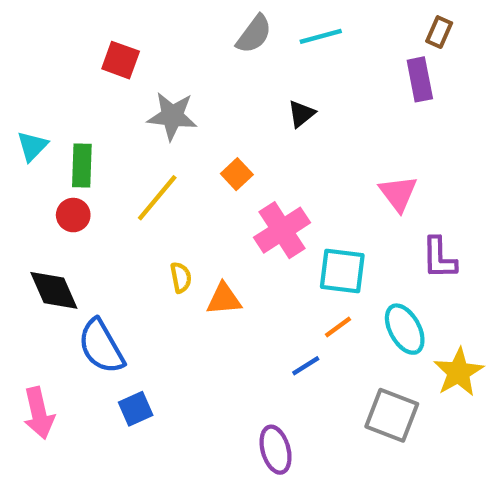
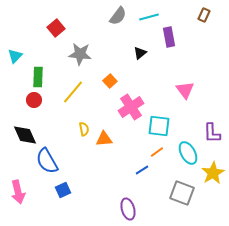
red square: (121, 60) -> (56, 28), turned 30
purple rectangle: (420, 79) -> (169, 37), moved
cyan triangle: (32, 146) -> (15, 56), moved
purple L-shape: (439, 258) -> (212, 133), moved

